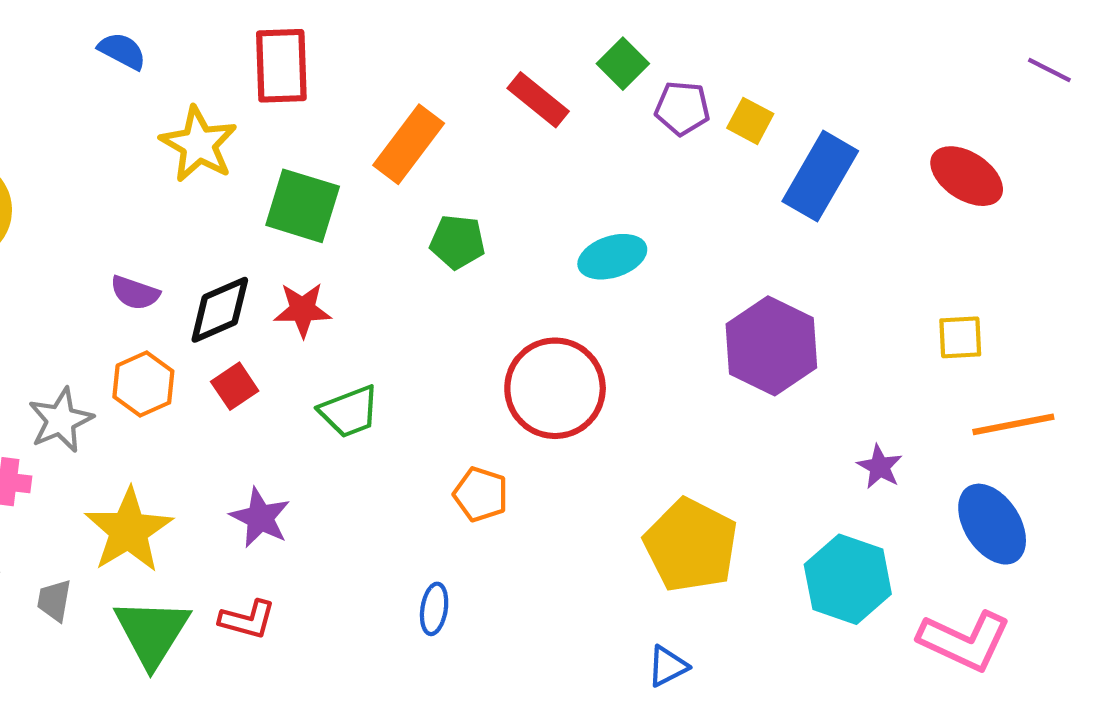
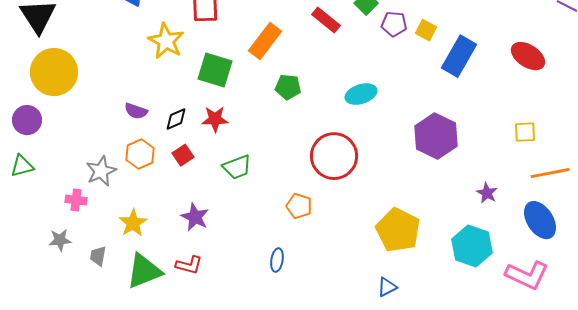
black diamond: (220, 310) -> (176, 119), size x0.7
yellow star: (129, 530) -> (133, 223), size x0.7
green triangle: (152, 632) -> (144, 271), turned 36

